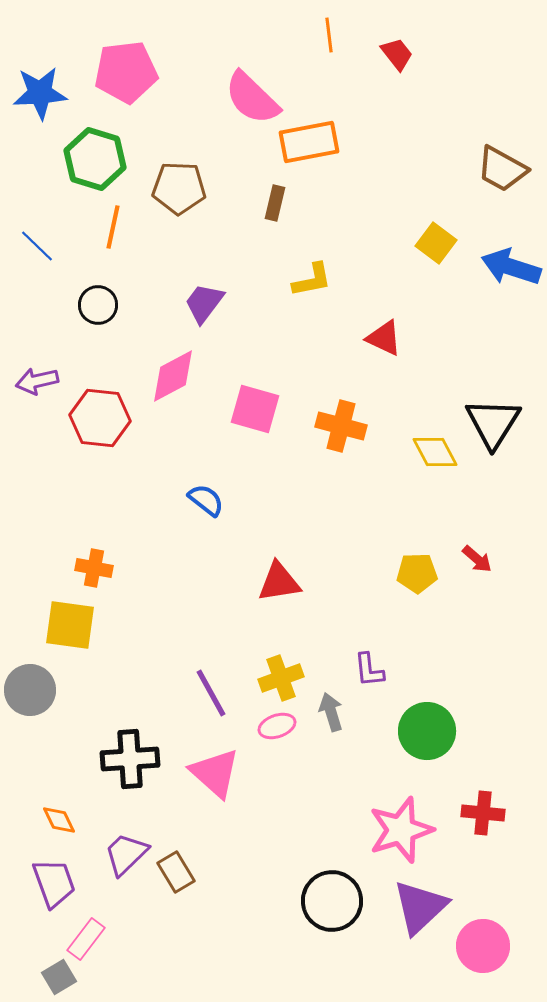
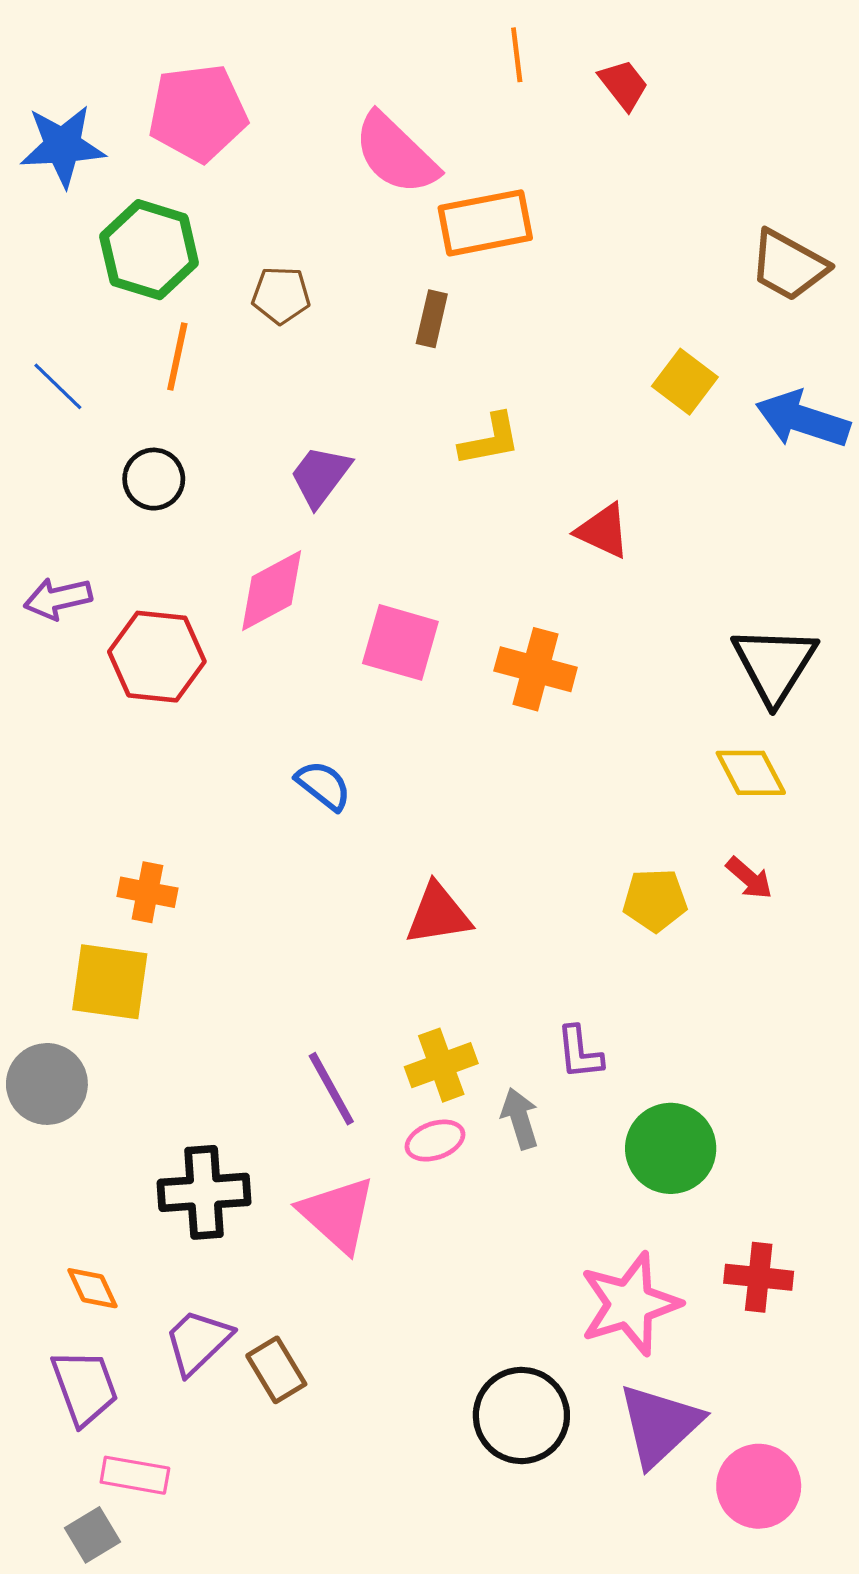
brown pentagon: (179, 188) -> (281, 295), size x0.7
yellow diamond: (435, 452) -> (751, 773), moved
pink rectangle: (86, 939) -> (135, 1475), turned 63

